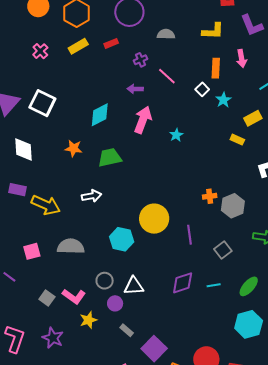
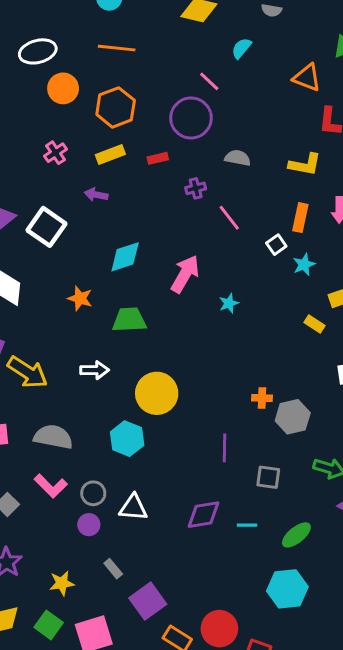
purple arrow: (135, 89) -> (96, 195), moved
yellow circle: (154, 219) -> (157, 393), moved
gray square: (223, 250) -> (268, 477), turned 36
pink L-shape: (74, 296) -> (51, 486), moved
purple circle: (115, 303) -> (89, 525), moved
yellow star: (88, 320) -> (62, 583), moved

